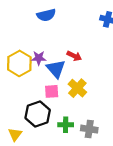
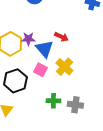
pink square: (52, 91) -> (40, 70), turned 32
black hexagon: (38, 114) -> (15, 81), moved

